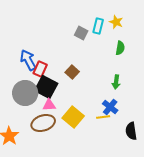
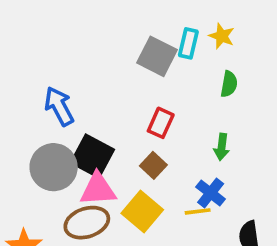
gray square: (81, 33) -> (157, 56), size x1.5
red rectangle: (40, 69) -> (161, 123), moved
brown square: (72, 72) -> (153, 165), moved
pink triangle: (49, 105) -> (98, 189), size x1.5

